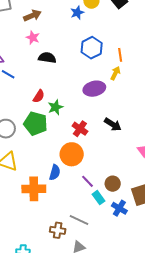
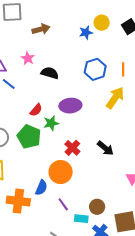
pink star: (33, 38) -> (28, 58), moved
orange line: (120, 55) -> (123, 69), moved
yellow arrow: (115, 73) -> (115, 98), size x1.6
purple ellipse: (94, 89) -> (70, 106), moved
purple line: (87, 181) -> (63, 204), moved
cyan rectangle: (99, 198) -> (81, 219), turned -56

